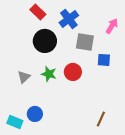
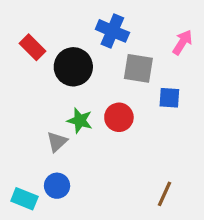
red rectangle: (38, 12) -> (33, 47), moved
blue cross: (69, 19) -> (112, 31), turned -30
gray triangle: (24, 77) -> (57, 142), moved

